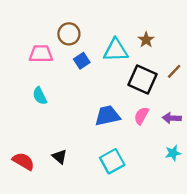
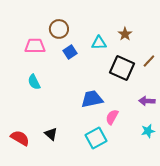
cyan triangle: (116, 50) -> (99, 43), size x0.7
pink semicircle: (141, 116) -> (112, 117), moved

